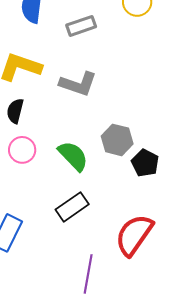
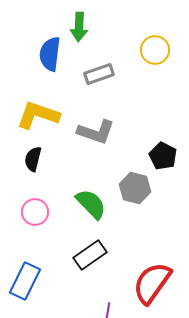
pink circle: (22, 150) -> (35, 212), moved
black pentagon: (145, 163) -> (163, 156), moved

